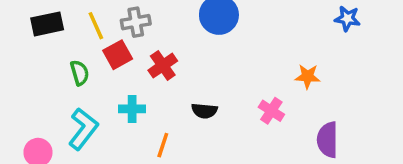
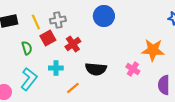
orange star: (308, 76) -> (153, 50), size x1.6
black semicircle: (204, 111) -> (96, 69), size x1.5
orange line: (163, 145) -> (73, 88), turned 32

